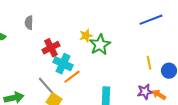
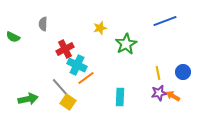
yellow star: (86, 36) -> (100, 28), moved
green star: (100, 45) -> (126, 44), moved
yellow line: (149, 63) -> (158, 73), moved

